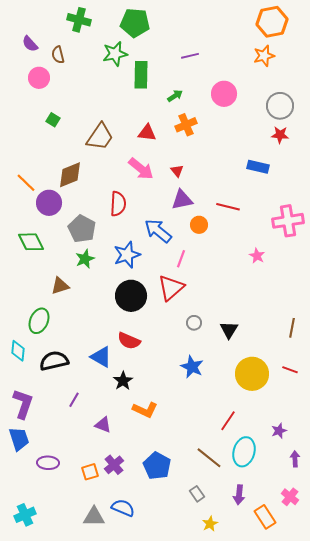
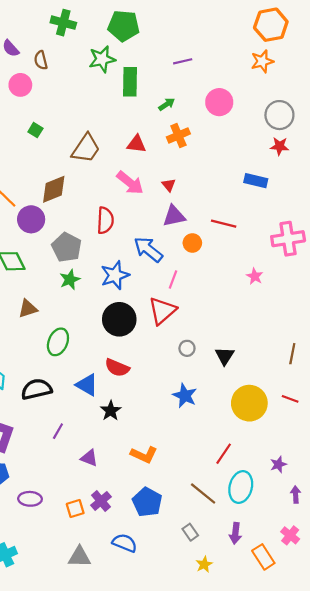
brown triangle: (60, 286) -> (28, 309), moved
green ellipse: (39, 321) -> (58, 342), moved
orange L-shape: (145, 410) -> (144, 455), moved
blue semicircle: (123, 508) -> (125, 543), moved

